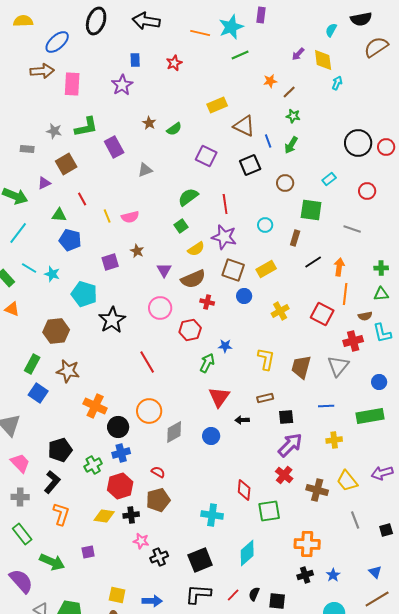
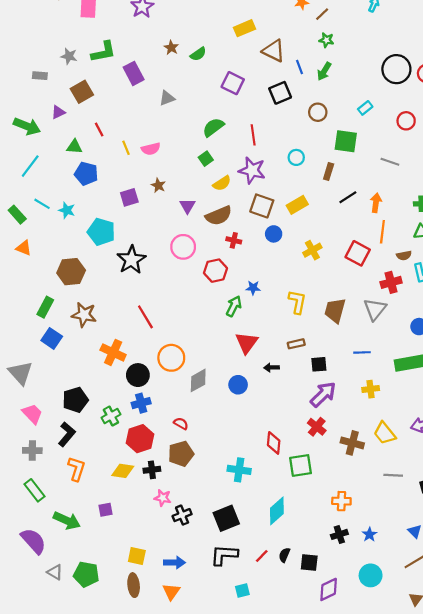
red line: (147, 362) -> (145, 317), moved
gray line: (355, 520) -> (393, 475), turned -66
orange cross: (307, 544) -> (341, 501), size x0.7

